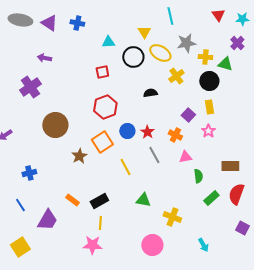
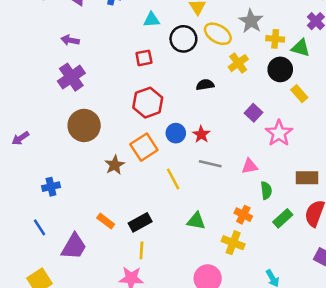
gray star: (186, 43) -> (251, 21), turned -30
purple cross: (30, 87) -> (71, 77), moved
yellow rectangle: (209, 107) -> (299, 94), moved, turned -32
pink star: (208, 131) -> (279, 133), size x1.5
orange cross: (175, 135) -> (243, 215), moved
gray line: (154, 155) -> (210, 164), turned -48

